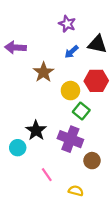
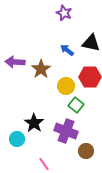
purple star: (67, 24) -> (64, 13), moved
purple arrow: (16, 47) -> (15, 62), moved
blue arrow: (72, 52) -> (67, 50), turned 80

